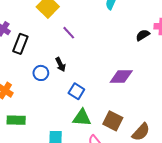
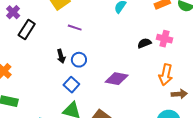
purple line: (69, 33) -> (75, 28), turned -40
blue circle: (41, 73) -> (79, 60), moved

